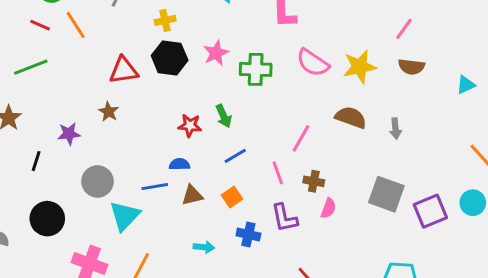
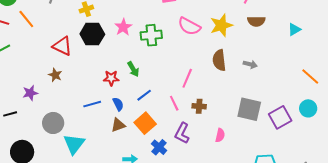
red triangle: (124, 70) -> (62, 46), turned 40
brown semicircle: (351, 117) -> (219, 60), turned -110
gray arrow: (395, 129) -> (250, 64), turned -64
black line: (36, 161) -> (10, 114), turned 64
blue semicircle: (179, 164) -> (118, 104), moved, turned 72
blue line: (155, 187) -> (92, 104), moved
orange square: (232, 197) -> (145, 123), size x1.5
pink semicircle: (328, 208) -> (220, 135), moved
purple L-shape: (284, 218) -> (182, 133), turned 45
blue cross: (248, 234) -> (159, 147), turned 35

